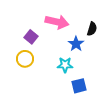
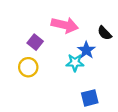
black semicircle: (92, 29) -> (105, 33), turned 120
cyan star: (65, 65) -> (75, 63), moved

